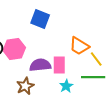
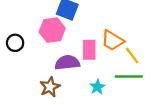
pink hexagon: (14, 49) -> (52, 30), moved
pink rectangle: (59, 65) -> (89, 50), moved

